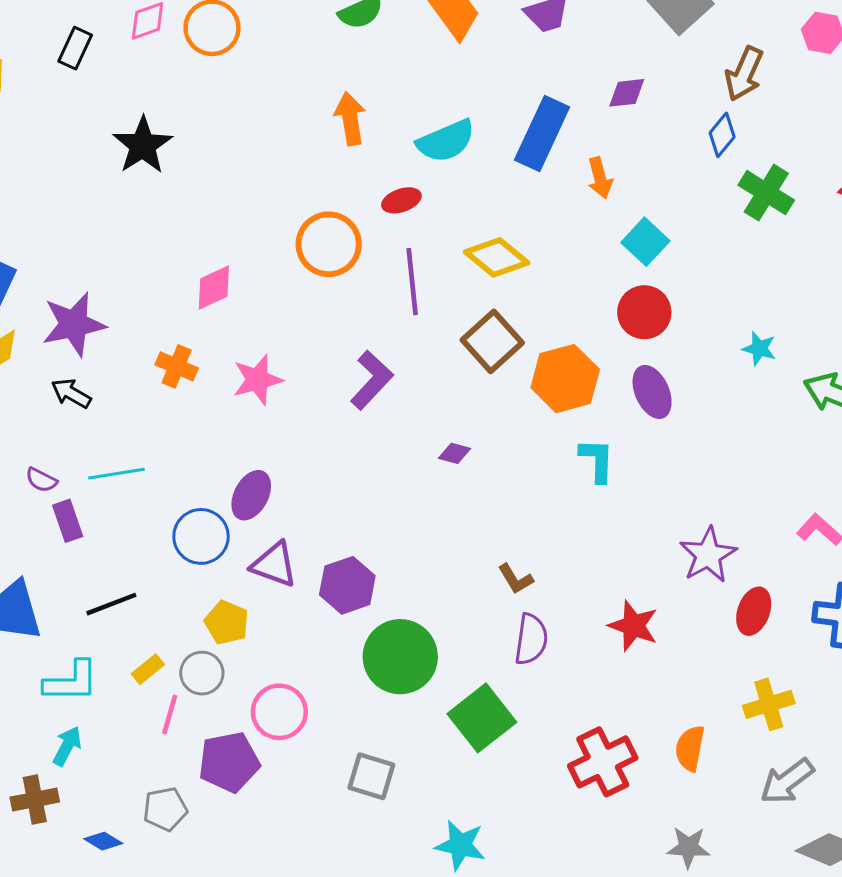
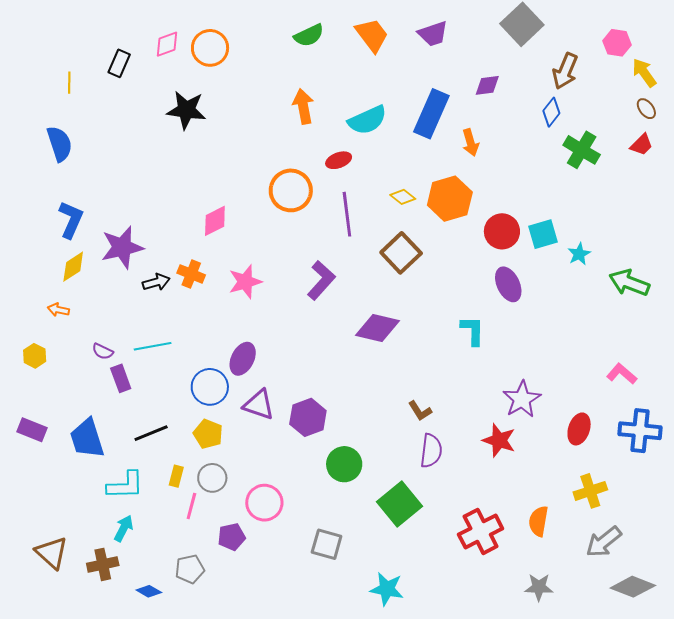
black star: (143, 145) -> (186, 110), moved, turned -30
cyan square: (645, 242) -> (543, 234), moved, turned 32
yellow diamond: (497, 257) -> (403, 197), size x0.6
cyan star: (759, 349) -> (579, 254), turned 30
orange hexagon: (565, 379) -> (450, 199), moved
black arrow: (71, 393) -> (156, 282), moved, turned 136
purple diamond: (454, 453) -> (377, 328), size x2.0
purple star: (708, 555) -> (522, 399), moved
yellow pentagon: (227, 622) -> (208, 434), moved
green circle: (400, 657) -> (344, 464), size x0.7
yellow rectangle: (148, 669) -> (176, 476), turned -35
purple pentagon: (229, 762) -> (232, 537), size x0.7

